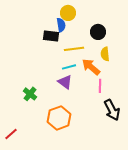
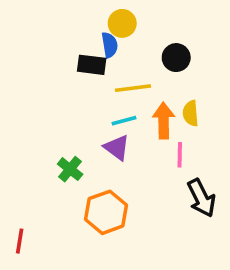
yellow semicircle: (105, 54) -> (191, 113), moved
orange arrow: (91, 67) -> (164, 121), turned 48
green cross: (30, 94) -> (70, 169), moved
red line: (11, 134) -> (20, 241), turned -40

